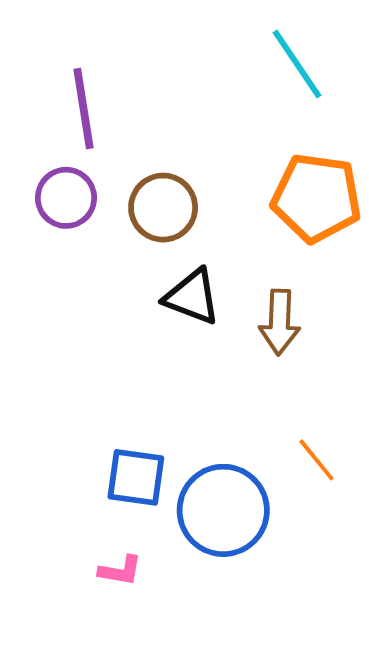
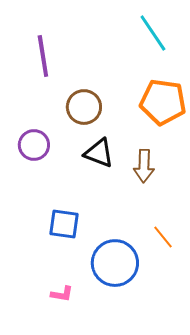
purple circle: (66, 198) -> (34, 145), moved
blue square: (136, 477) -> (64, 224), moved

